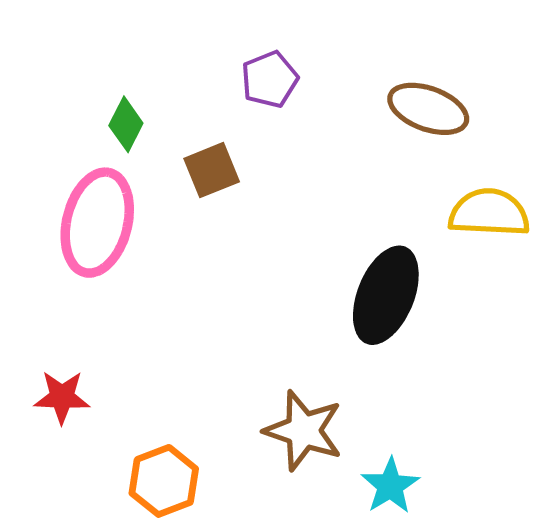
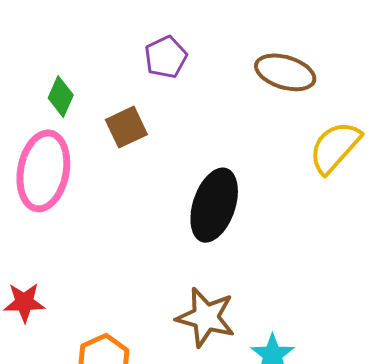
yellow semicircle: (489, 213) -> (335, 147), turned -48
black ellipse: (386, 295) -> (214, 205), moved

